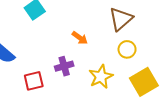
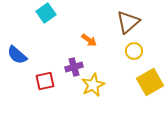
yellow star: (101, 77) -> (93, 85), moved

